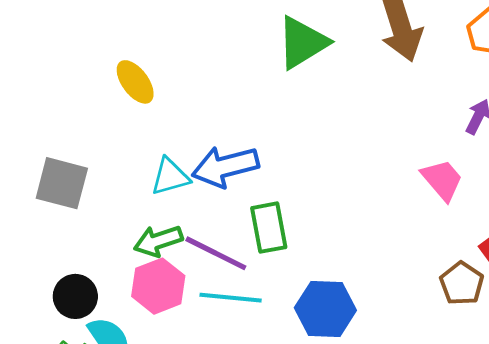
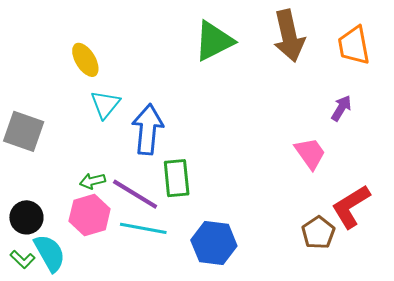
blue arrow: (225, 167) -> (148, 129), turned 105
cyan triangle: (170, 177) -> (105, 104), moved, turned -40
green arrow: (158, 241) -> (92, 181), size x0.7

